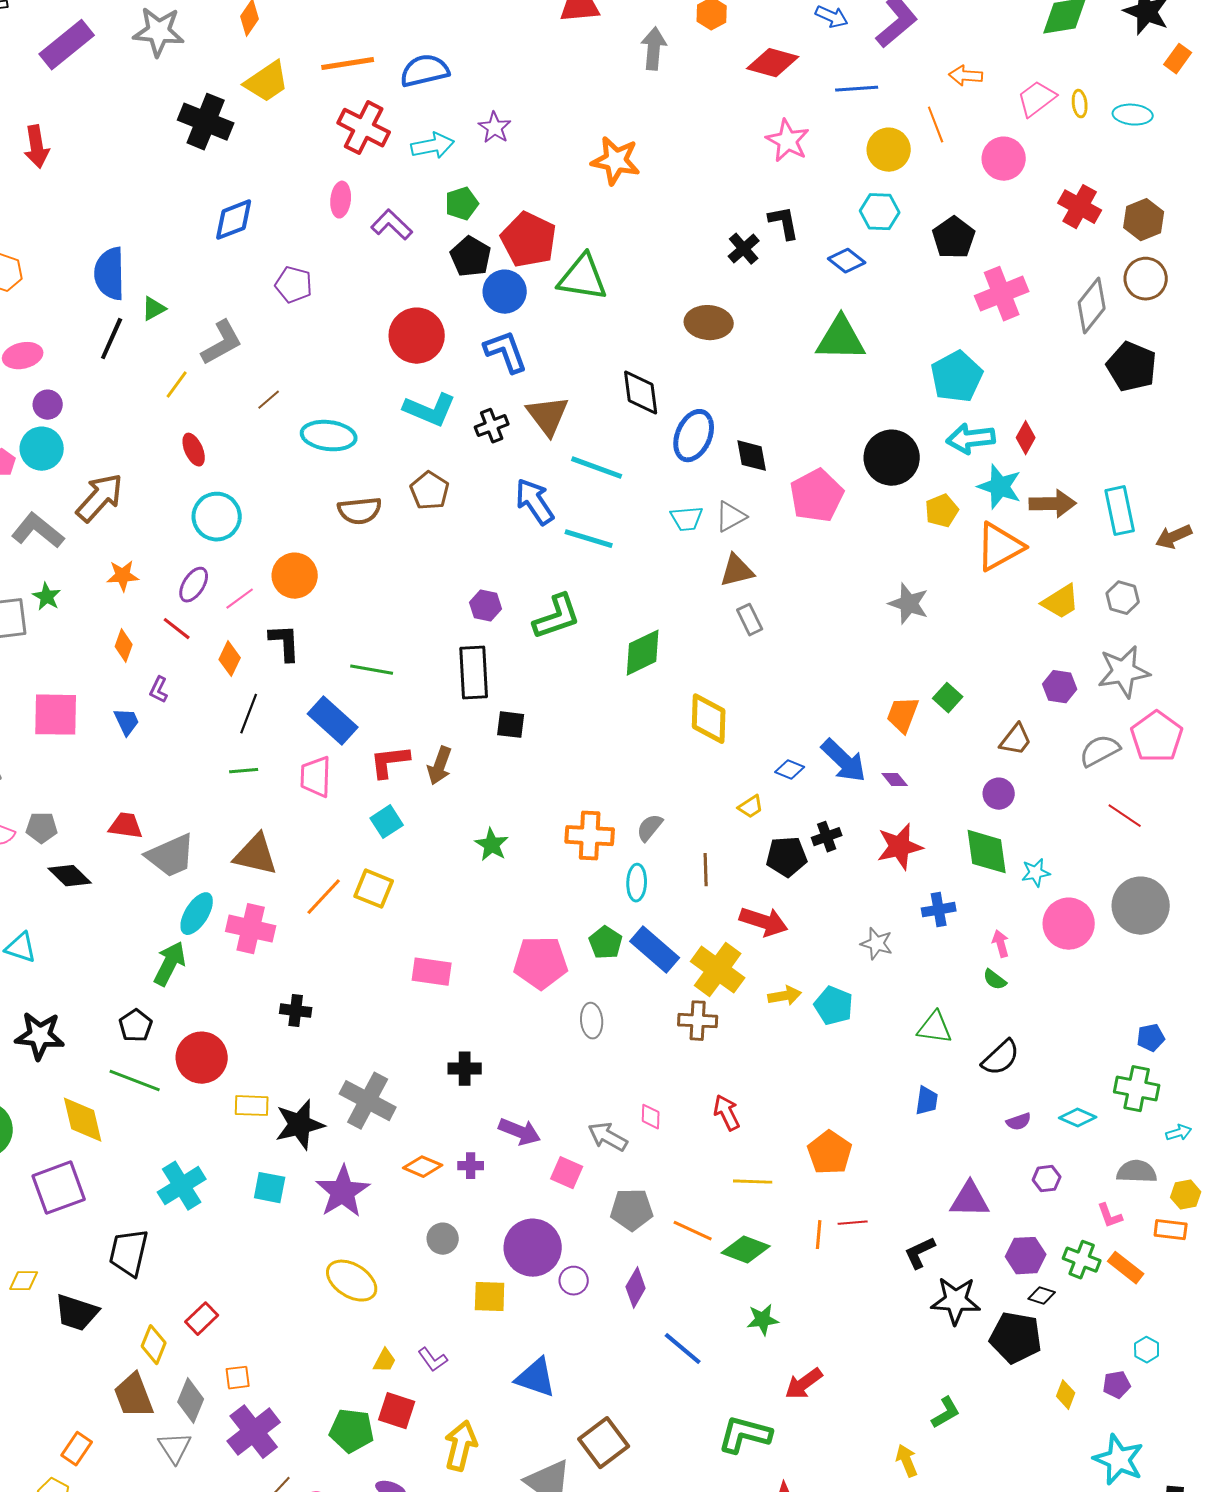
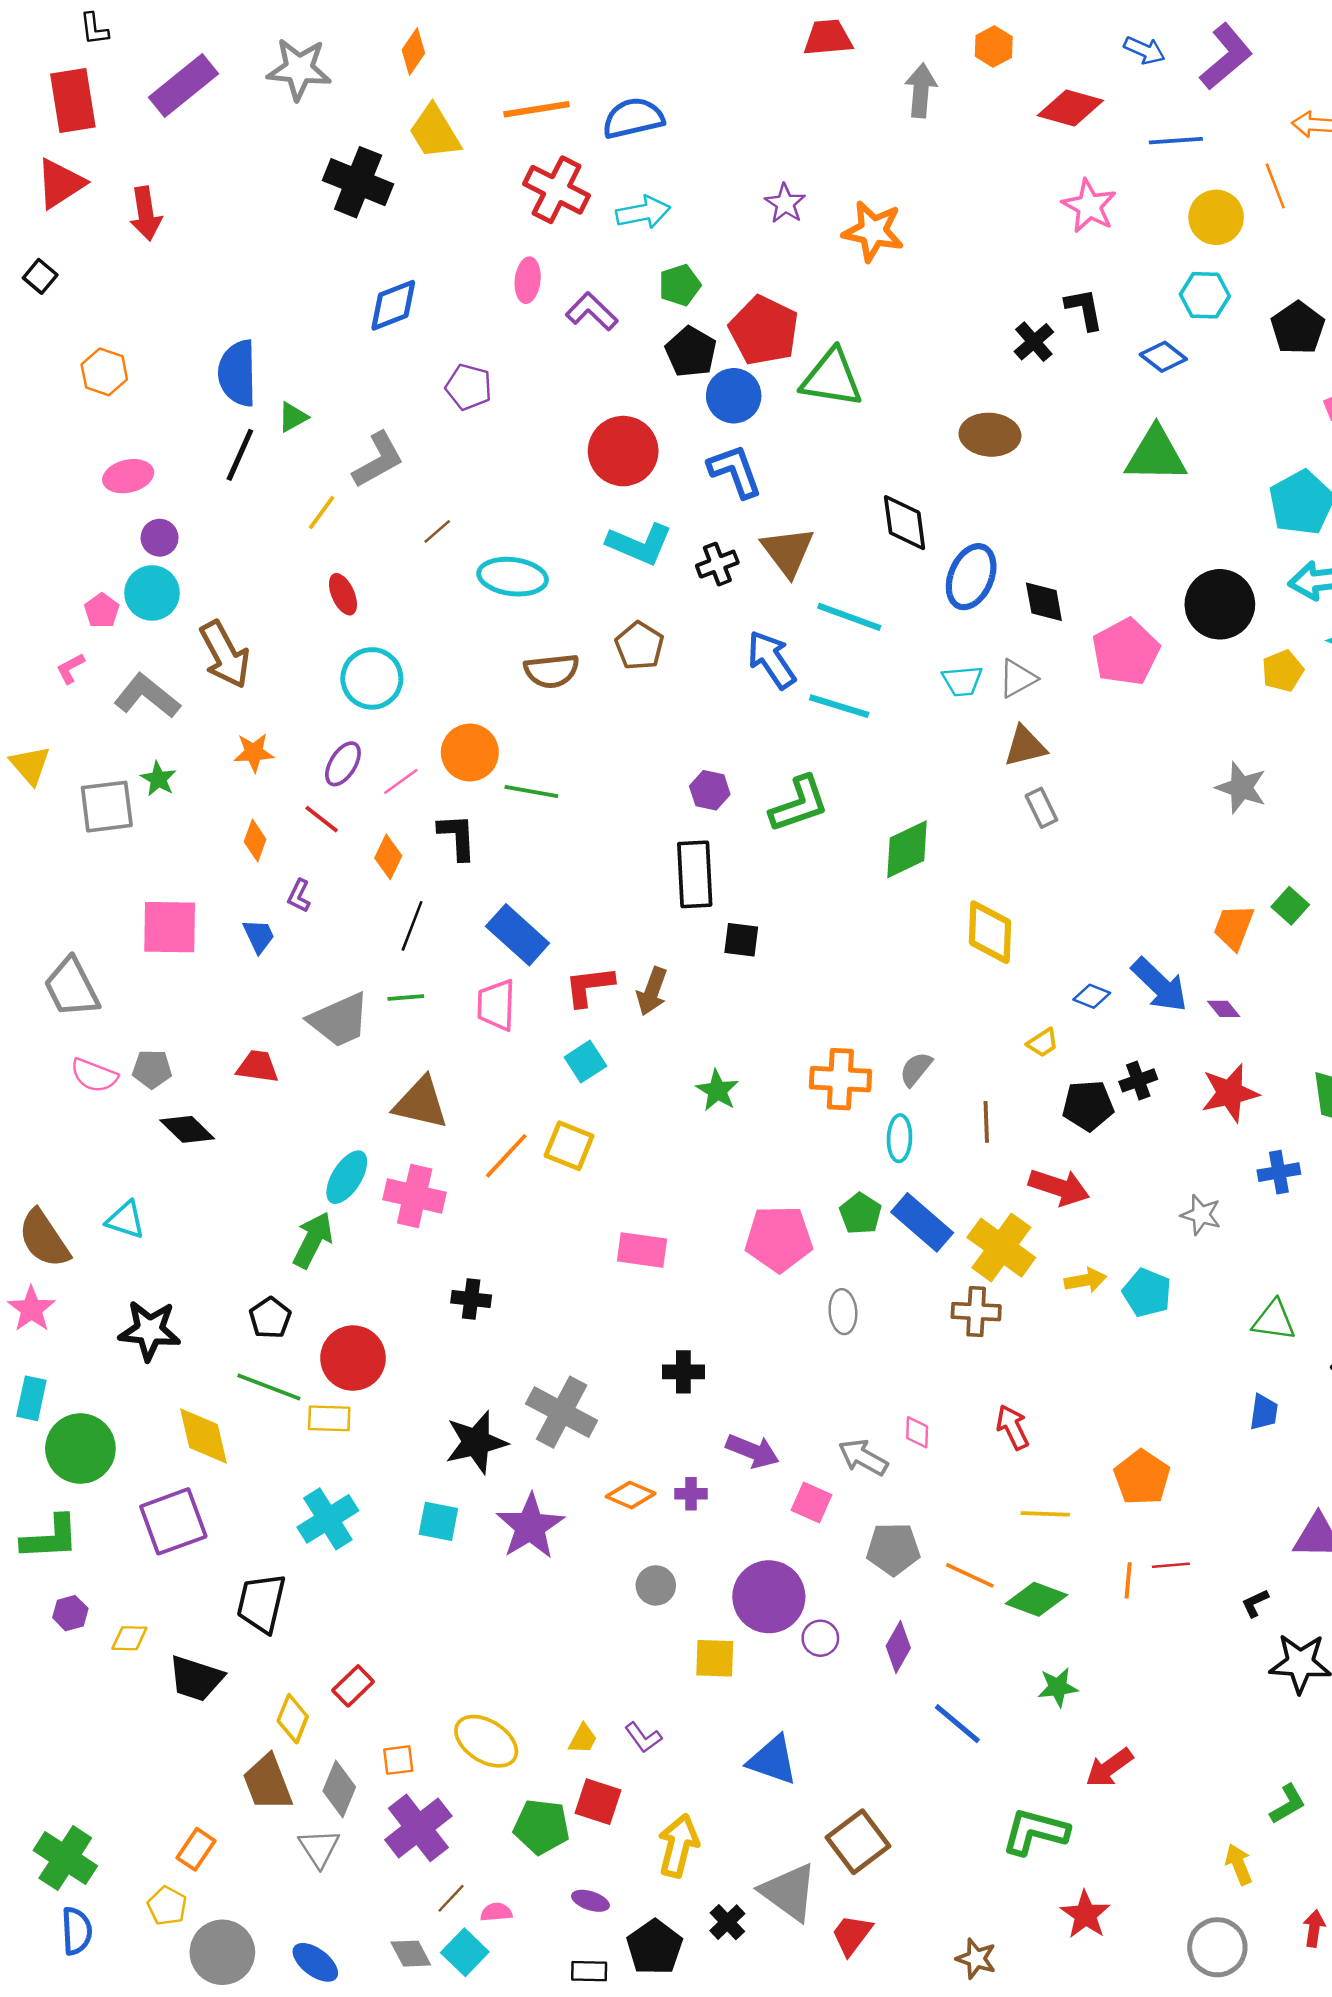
yellow trapezoid: (267, 82) -> (435, 132), turned 93
purple star: (495, 128) -> (785, 204), moved
brown arrow: (100, 498) -> (225, 655), turned 110
green line: (372, 670) -> (531, 791), moved
gray trapezoid: (171, 856) -> (339, 1020), moved
yellow rectangle: (252, 1106) -> (329, 1418), moved
black L-shape: (920, 1253) -> (1255, 1603), size x0.7
yellow ellipse: (352, 1281) -> (486, 1741), moved

